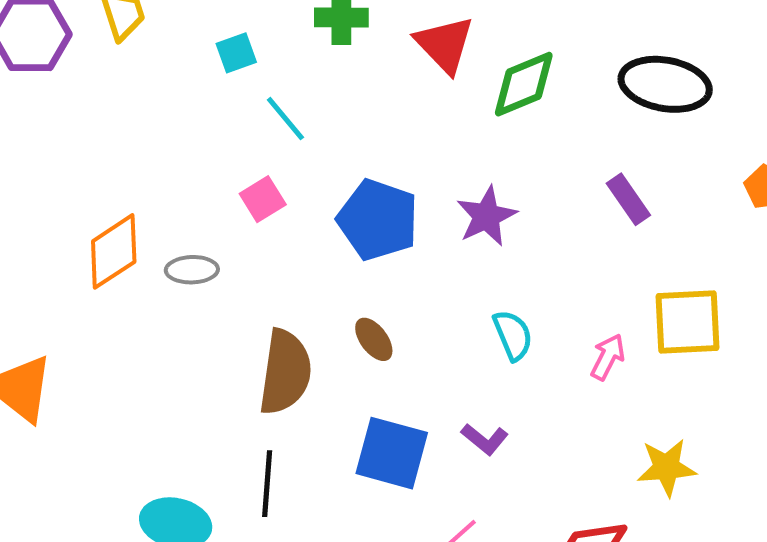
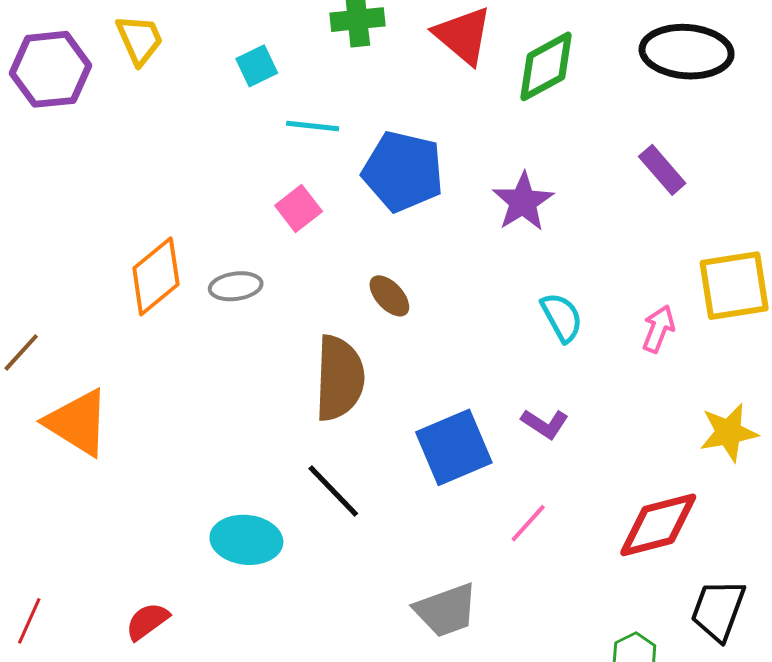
cyan line: (285, 119) -> (313, 126), turned -38
blue pentagon: (378, 220) -> (403, 171), moved
brown ellipse: (374, 339) -> (389, 296), moved
blue square: (392, 453) -> (454, 447), turned -32
black line: (267, 484) -> (333, 491), turned -42

